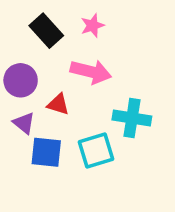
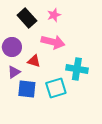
purple triangle: (24, 123) -> (14, 72), turned 48

